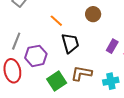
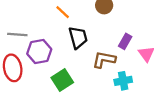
gray line: (16, 41) -> (17, 34), turned 72
brown L-shape: (81, 73) -> (104, 60), moved

